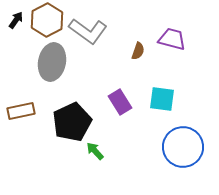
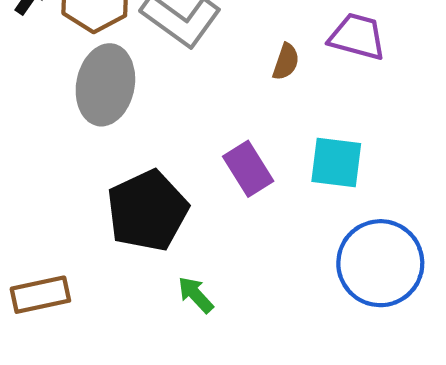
brown rectangle: (21, 111) -> (40, 295), moved
green arrow: (95, 151) -> (196, 295), moved

